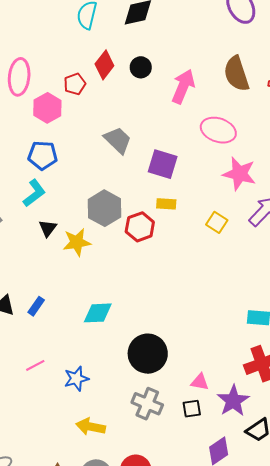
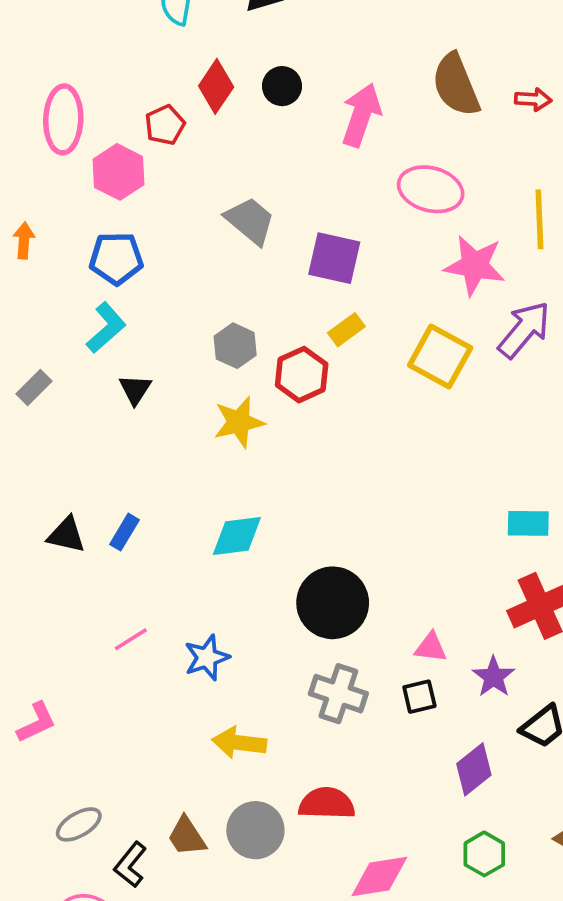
yellow rectangle: (166, 204) -> (346, 330), turned -36
gray hexagon: (104, 208) -> (235, 346), size x0.7
yellow square: (217, 222) -> (440, 356), size x1.6
yellow star: (77, 242) -> (239, 422), moved
purple star: (233, 401) -> (494, 677), size x0.7

